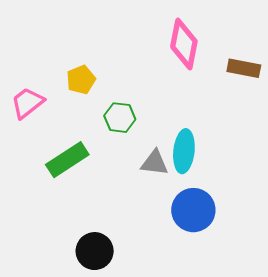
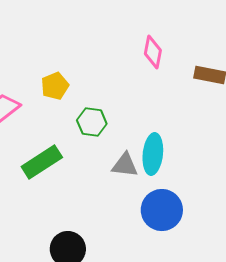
pink diamond: (184, 44) -> (153, 52), size x0.7

